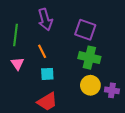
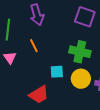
purple square: (85, 30) -> (85, 17), moved
cyan square: (47, 74) -> (57, 72), moved

